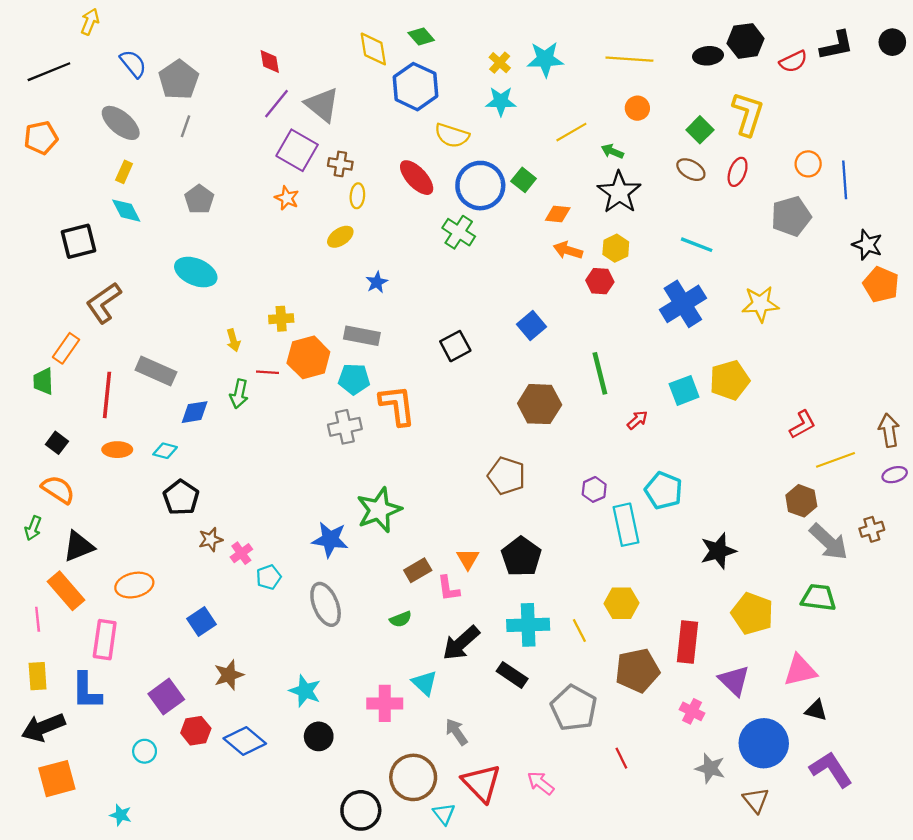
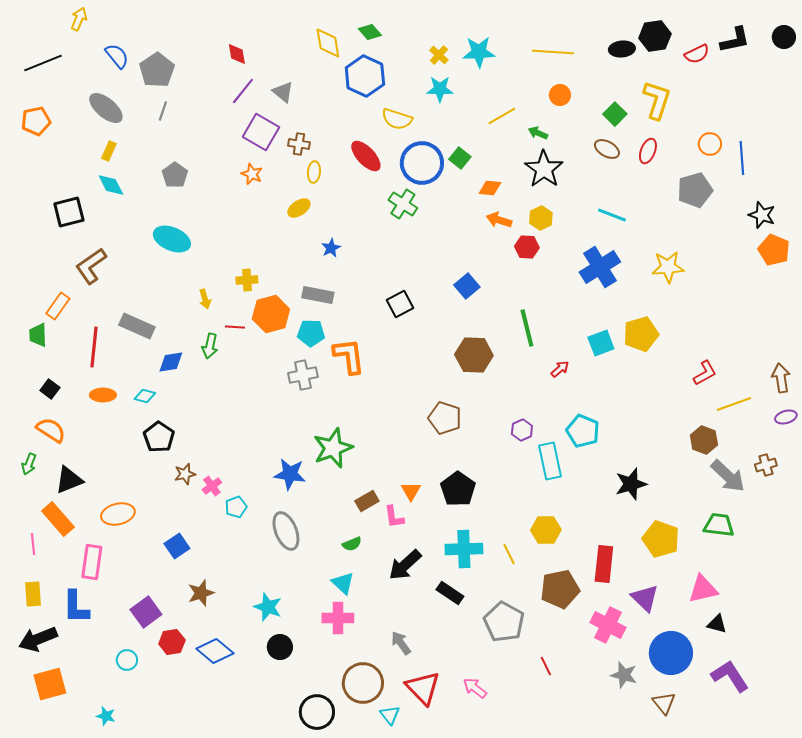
gray triangle: (322, 105) -> (283, 92), size x0.7
cyan triangle: (425, 683) -> (343, 583), moved
pink cross: (692, 711) -> (608, 625), size x1.6

